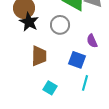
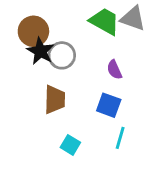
gray circle: (60, 25) -> (62, 55), moved
purple semicircle: (92, 41) -> (114, 70), moved

